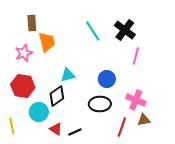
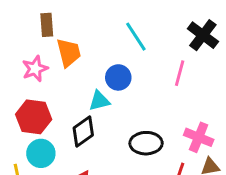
black cross: (125, 30) -> (203, 35), moved
pink line: (136, 56) -> (180, 73), moved
blue circle: (107, 79) -> (118, 77), moved
cyan circle: (39, 112) -> (41, 153), moved

